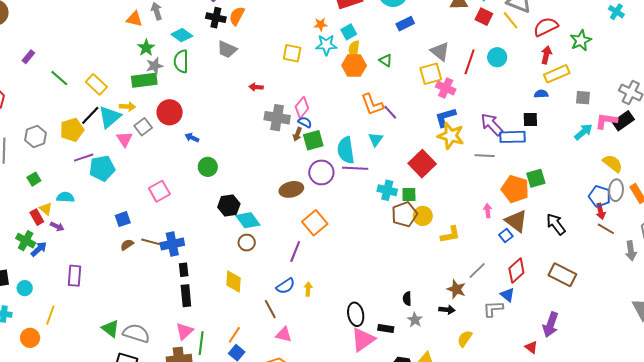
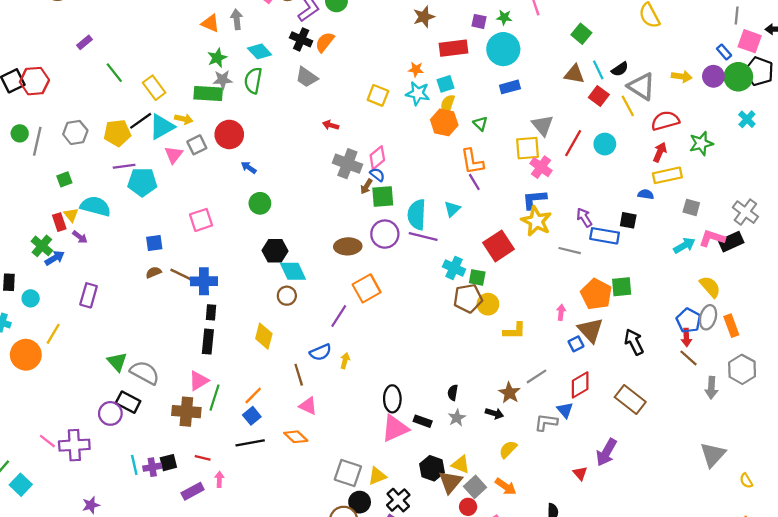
orange L-shape: (372, 104) -> (472, 162), moved
purple arrow: (492, 124) -> (584, 217), size x0.7
cyan semicircle: (65, 197) -> (95, 206), size x1.5
orange circle: (30, 338) -> (26, 355), size x1.4

